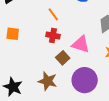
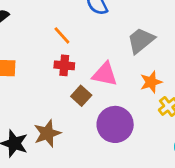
brown star: (48, 81) -> (47, 133), moved, turned -30

